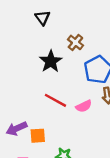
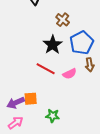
black star: (51, 61) -> (53, 45), moved
purple arrow: (17, 129) -> (16, 103), moved

